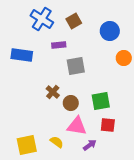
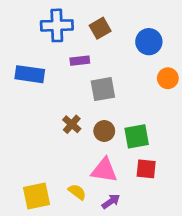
blue cross: (42, 19) -> (57, 25), turned -35
brown circle: (71, 103) -> (104, 131), moved
purple arrow: (90, 145) -> (111, 201), moved

